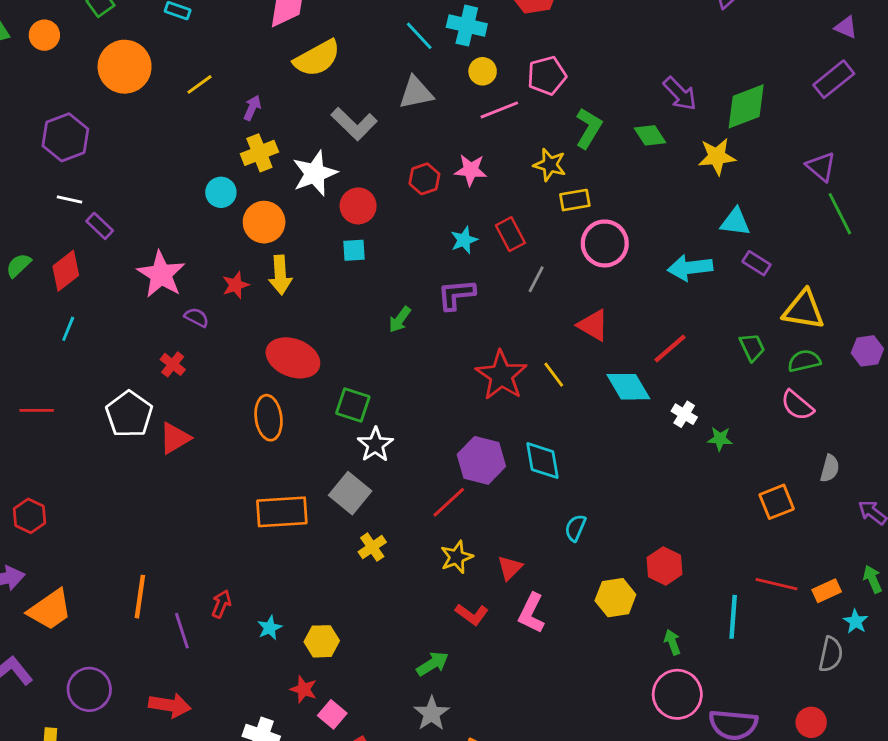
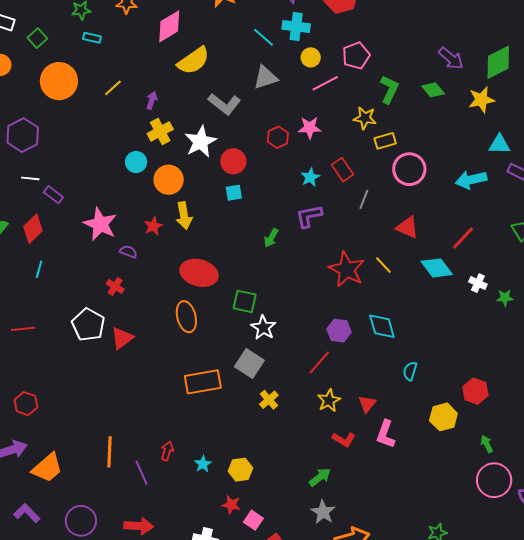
purple hexagon: (481, 460) -> (339, 331), size x0.7

